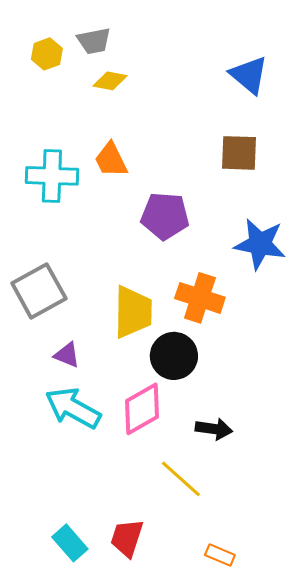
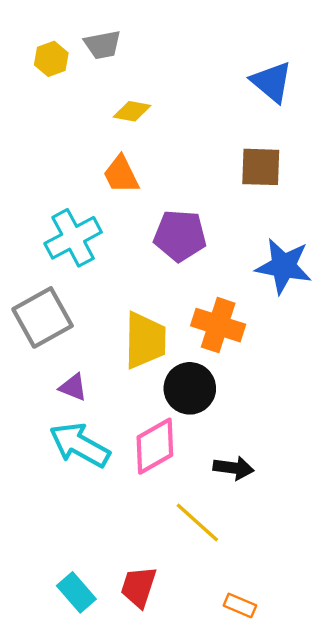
yellow diamond: (110, 81) -> (132, 111), moved
cyan cross: (52, 176) -> (73, 238), moved, turned -30

